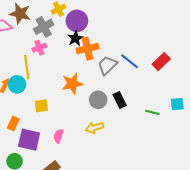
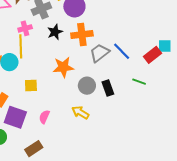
black star: (75, 38) -> (55, 32), moved
pink cross: (39, 48) -> (25, 28), moved
cyan square: (177, 104) -> (165, 46), moved
green line: (152, 112) -> (139, 82), moved
yellow arrow: (94, 128) -> (80, 112), turned 42

